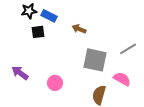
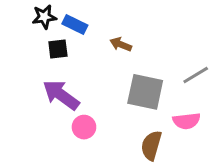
purple arrow: (20, 73) -> (61, 95), moved, size x1.4
pink semicircle: (122, 79) -> (187, 121), turned 144

